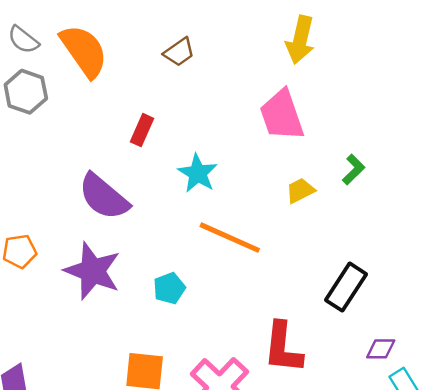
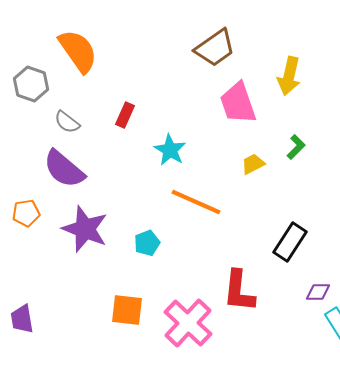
gray semicircle: (23, 40) -> (67, 122), moved
yellow arrow: (300, 40) -> (289, 76), moved
brown trapezoid: (179, 52) -> (215, 48), moved, size x1.6
purple semicircle: (104, 197) -> (64, 169), moved

